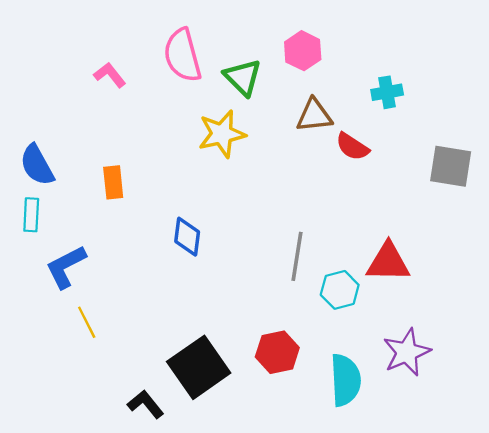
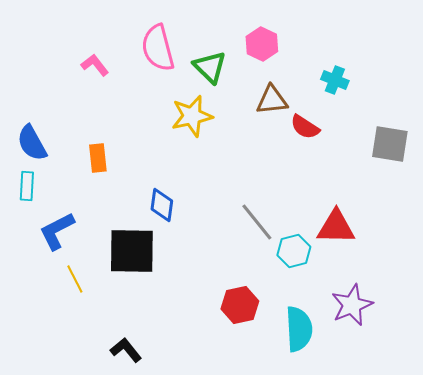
cyan cross: (387, 92) -> (335, 80), turned 32
gray line: (297, 256) -> (257, 222), turned -48
black square: (199, 367) -> (132, 251), moved, turned 36

